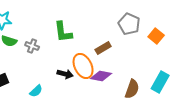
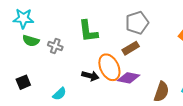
gray pentagon: (129, 24) -> (137, 23), moved, turned 30

